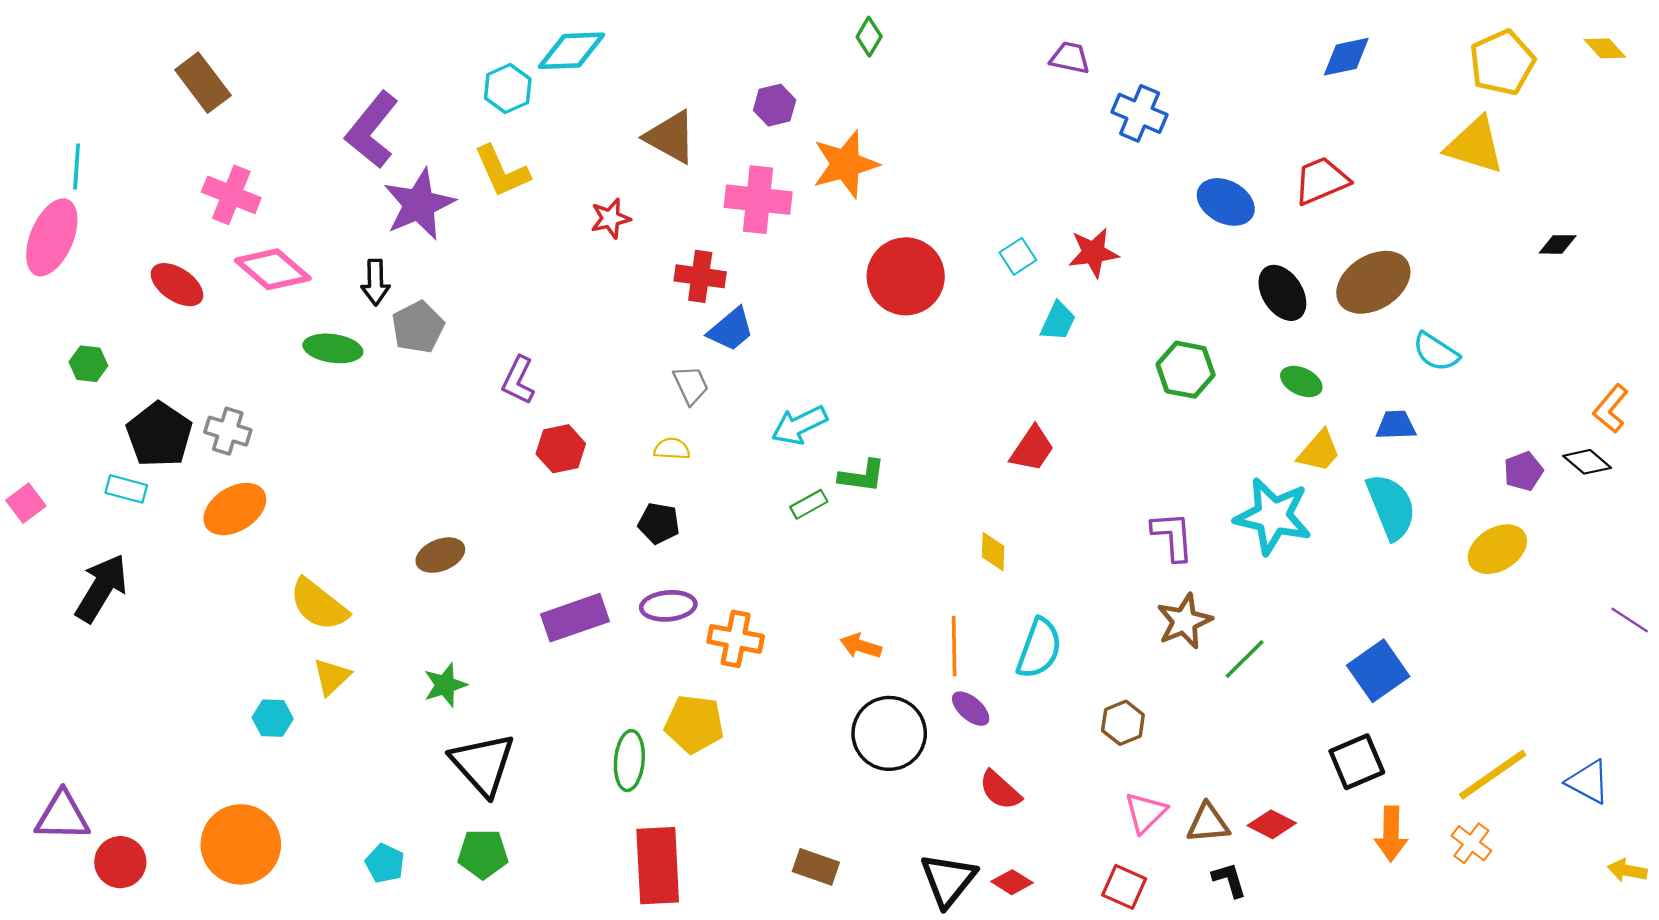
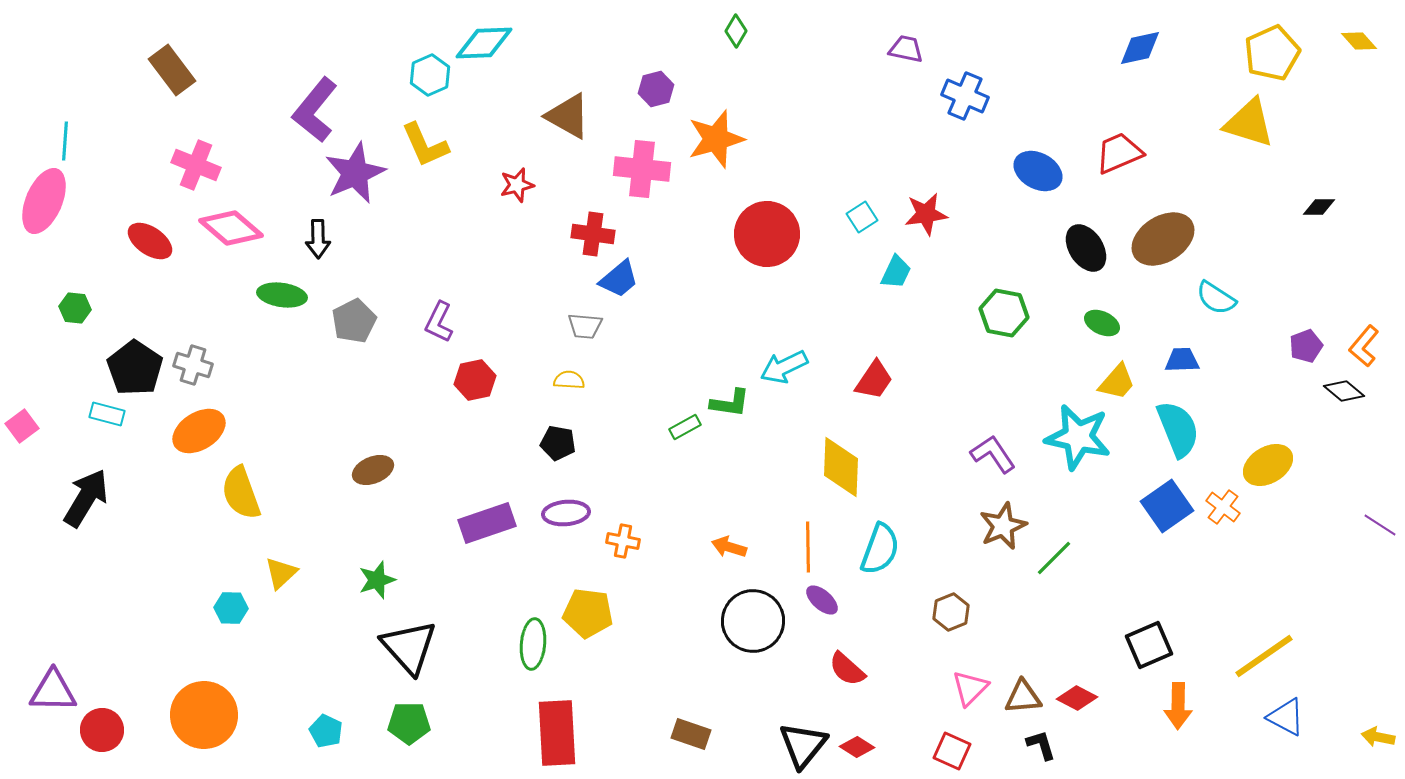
gray pentagon: (418, 327) -> (354, 321), moved
gray trapezoid: (691, 385) -> (585, 326), turned 120
cyan arrow: (799, 425) -> (784, 367), moved
purple pentagon: (1523, 471) -> (1306, 346), moved
purple L-shape: (1173, 536) -> (993, 454), turned -30
yellow diamond: (993, 552) -> (841, 467), size x1.8
yellow semicircle: (319, 605) -> (241, 493), moved, turned 32
orange cross: (736, 639) -> (623, 541), size x0.7
blue square: (1378, 671) -> (1167, 506), moved
blue triangle: (1588, 782) -> (1286, 717), moved
orange cross: (1471, 843) -> (1223, 507), moved

